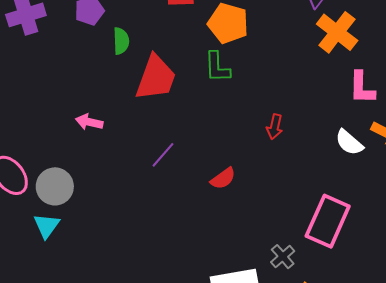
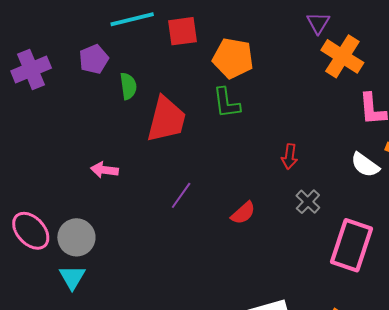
gray cross: (283, 257) -> (308, 202), moved

